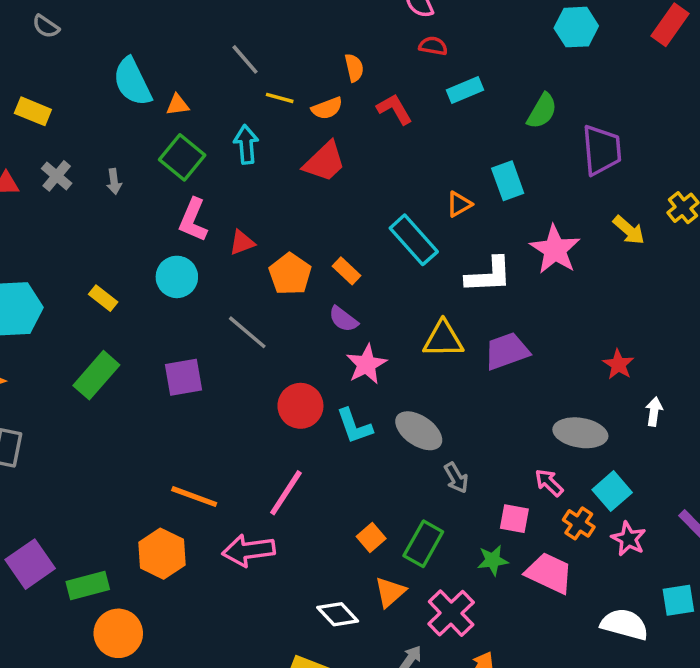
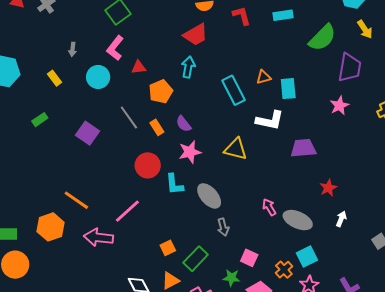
green semicircle: (542, 111) -> (322, 38), size x1.4
cyan arrow: (246, 144) -> (188, 67), moved
cyan rectangle: (508, 181) -> (288, 89), moved
gray arrow: (114, 182) -> (73, 49), moved
yellow arrow: (629, 230) -> (365, 29), moved
pink star: (555, 250) -> (339, 106), moved, size x0.7
orange rectangle: (346, 271) -> (157, 127), moved
purple trapezoid: (507, 351) -> (303, 148), moved
green rectangle: (96, 375) -> (40, 120), size x0.6
purple square: (184, 377) -> (87, 133), turned 30
pink arrow: (549, 483) -> (269, 207), moved

